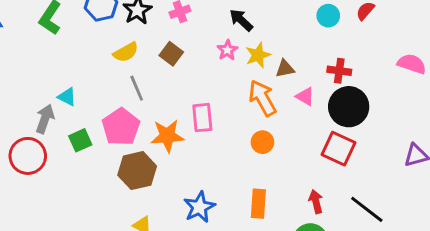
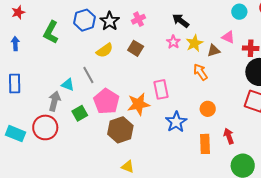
gray line: (137, 88) -> (88, 75), moved
pink triangle: (305, 96) -> (228, 37), moved
orange arrow: (262, 98) -> (200, 72), size x0.7
orange circle: (262, 142) -> (208, 109), moved
red arrow: (316, 202) -> (229, 136), moved
blue star: (199, 207) -> (176, 122), moved

